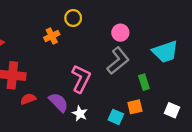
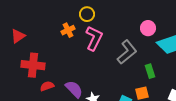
pink circle: (120, 33) -> (148, 28), moved
pink L-shape: (81, 79) -> (94, 38), moved

